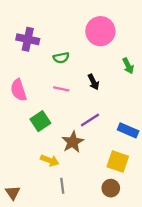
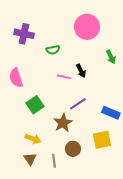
pink line: (61, 89) -> (64, 77), moved
yellow arrow: (50, 160) -> (33, 139), moved
yellow square: (118, 162) -> (102, 140), turned -30
brown circle: (111, 188) -> (73, 149), moved
brown triangle: (13, 193) -> (30, 159), moved

